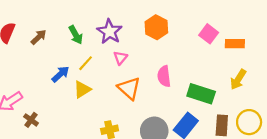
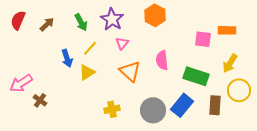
pink square: (209, 34) -> (203, 39), moved, turned -30
blue arrow: (60, 74) -> (67, 58), turned 114
yellow circle: (249, 122) -> (239, 90), moved

